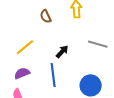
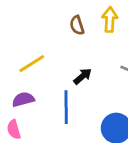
brown semicircle: (46, 16) -> (77, 25), moved

